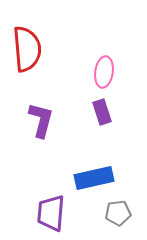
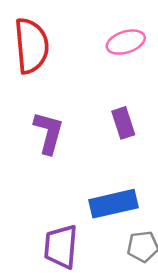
pink ellipse: (104, 72) -> (126, 42), moved, turned 64

